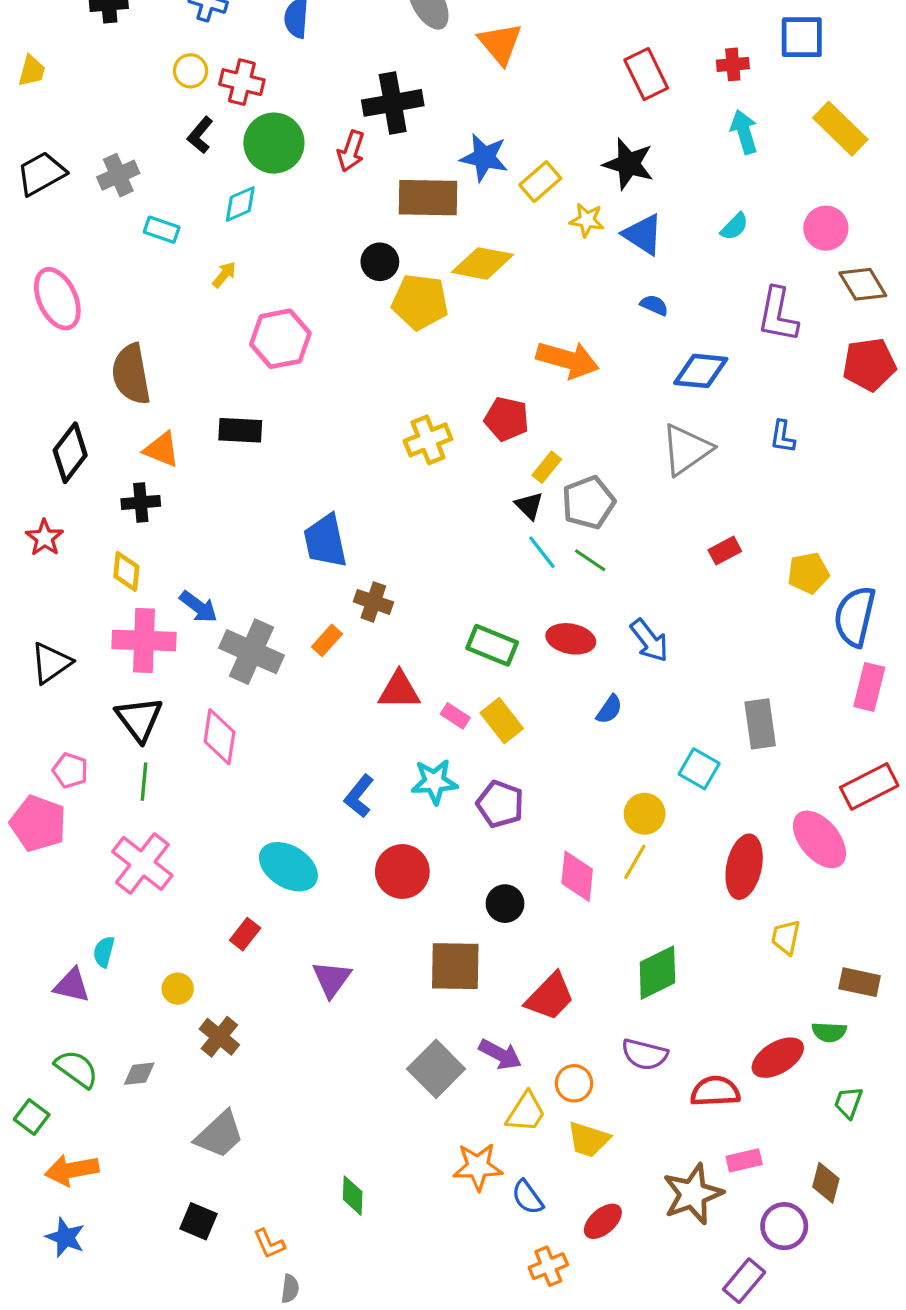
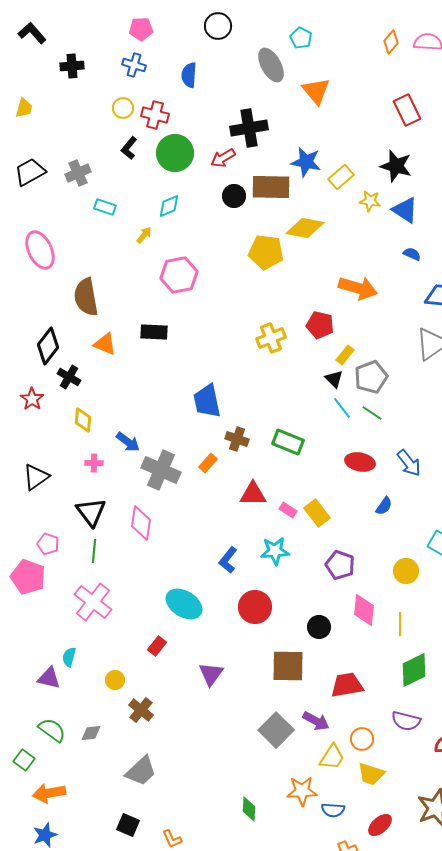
red arrow: (351, 151) -> (223, 158), turned 40
cyan diamond: (240, 204) -> (169, 206), moved
black circle: (380, 262) -> (234, 196), moved
black cross: (141, 502) -> (69, 377), moved, turned 35
pink cross: (144, 640) -> (94, 463), size x0.5
green rectangle: (492, 645) -> (288, 442), moved
purple pentagon: (500, 804) -> (340, 565), moved
yellow line: (635, 862) -> (400, 624), moved, turned -30
red trapezoid: (550, 997) -> (347, 685), turned -144
green diamond: (353, 1196) -> (249, 809), moved
blue semicircle: (527, 1197) -> (333, 810), turned -50
blue star: (65, 1237) -> (45, 835), turned 30

